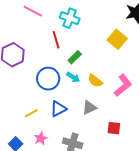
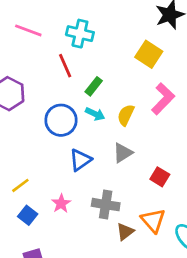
yellow semicircle: (95, 81) -> (126, 115), turned 84
pink L-shape: (123, 85) -> (163, 99), moved
yellow line: (31, 113) -> (20, 185), moved
red square: (114, 128) -> (160, 177), turned 32

